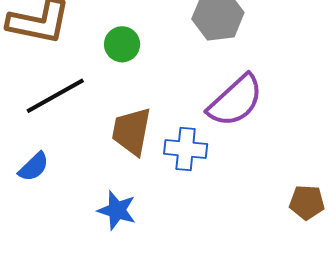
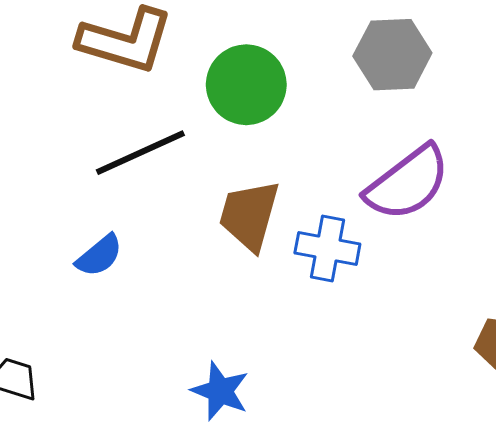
green circle: (122, 44) -> (246, 85), size x1.5
blue star: (117, 210) -> (220, 391), moved

